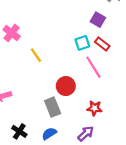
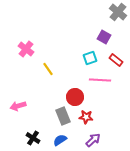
red rectangle: (102, 44) -> (116, 60), moved
pink line: (93, 67) -> (100, 80), turned -55
red star: (95, 108) -> (86, 117), moved

